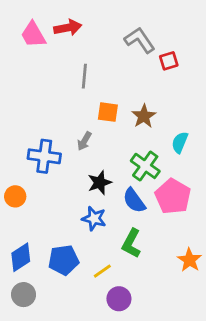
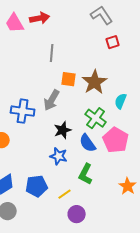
gray L-shape: (140, 40) -> (102, 15), moved
brown star: (144, 116) -> (95, 82), size x1.4
gray arrow: (84, 141) -> (52, 100), size x1.5

